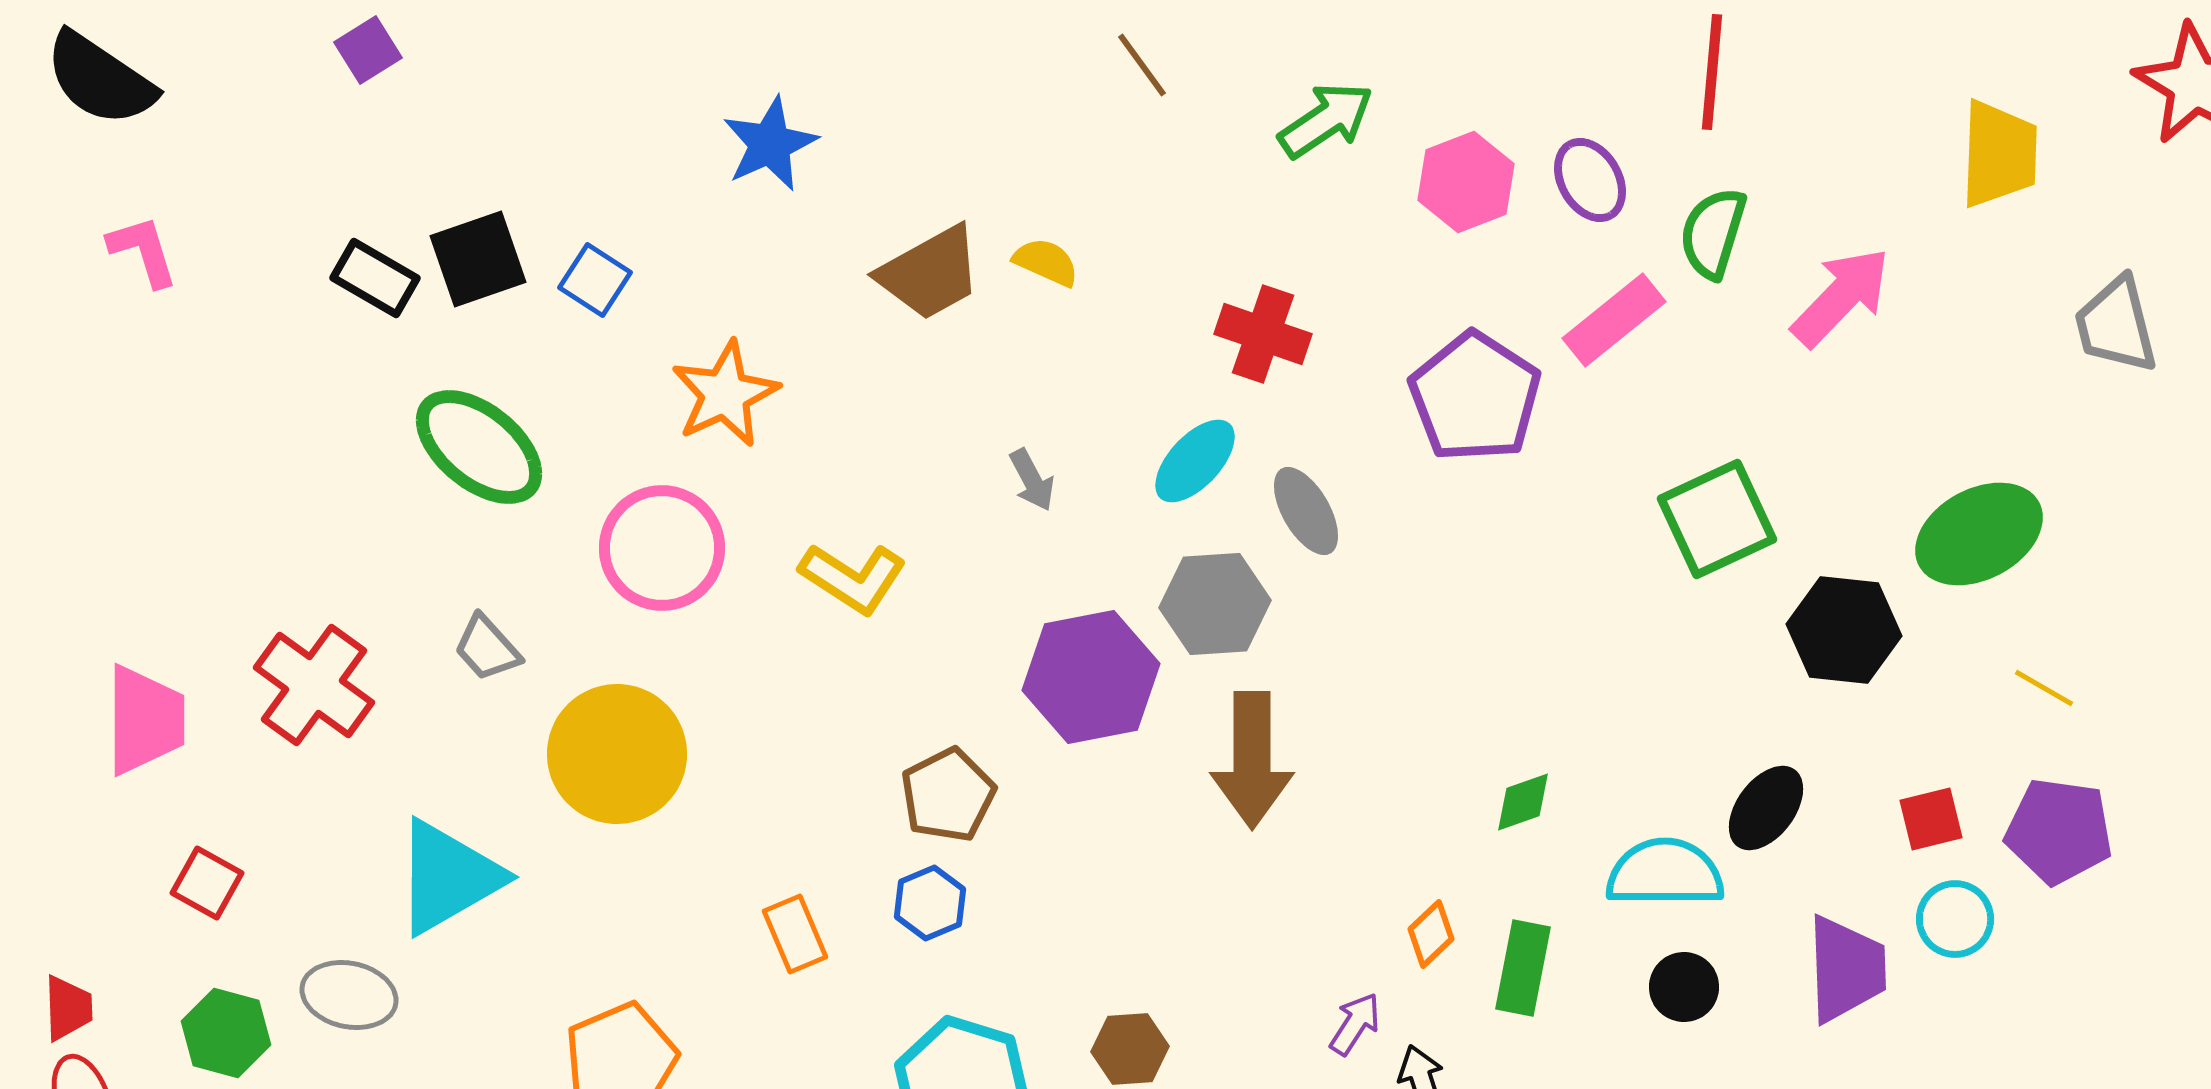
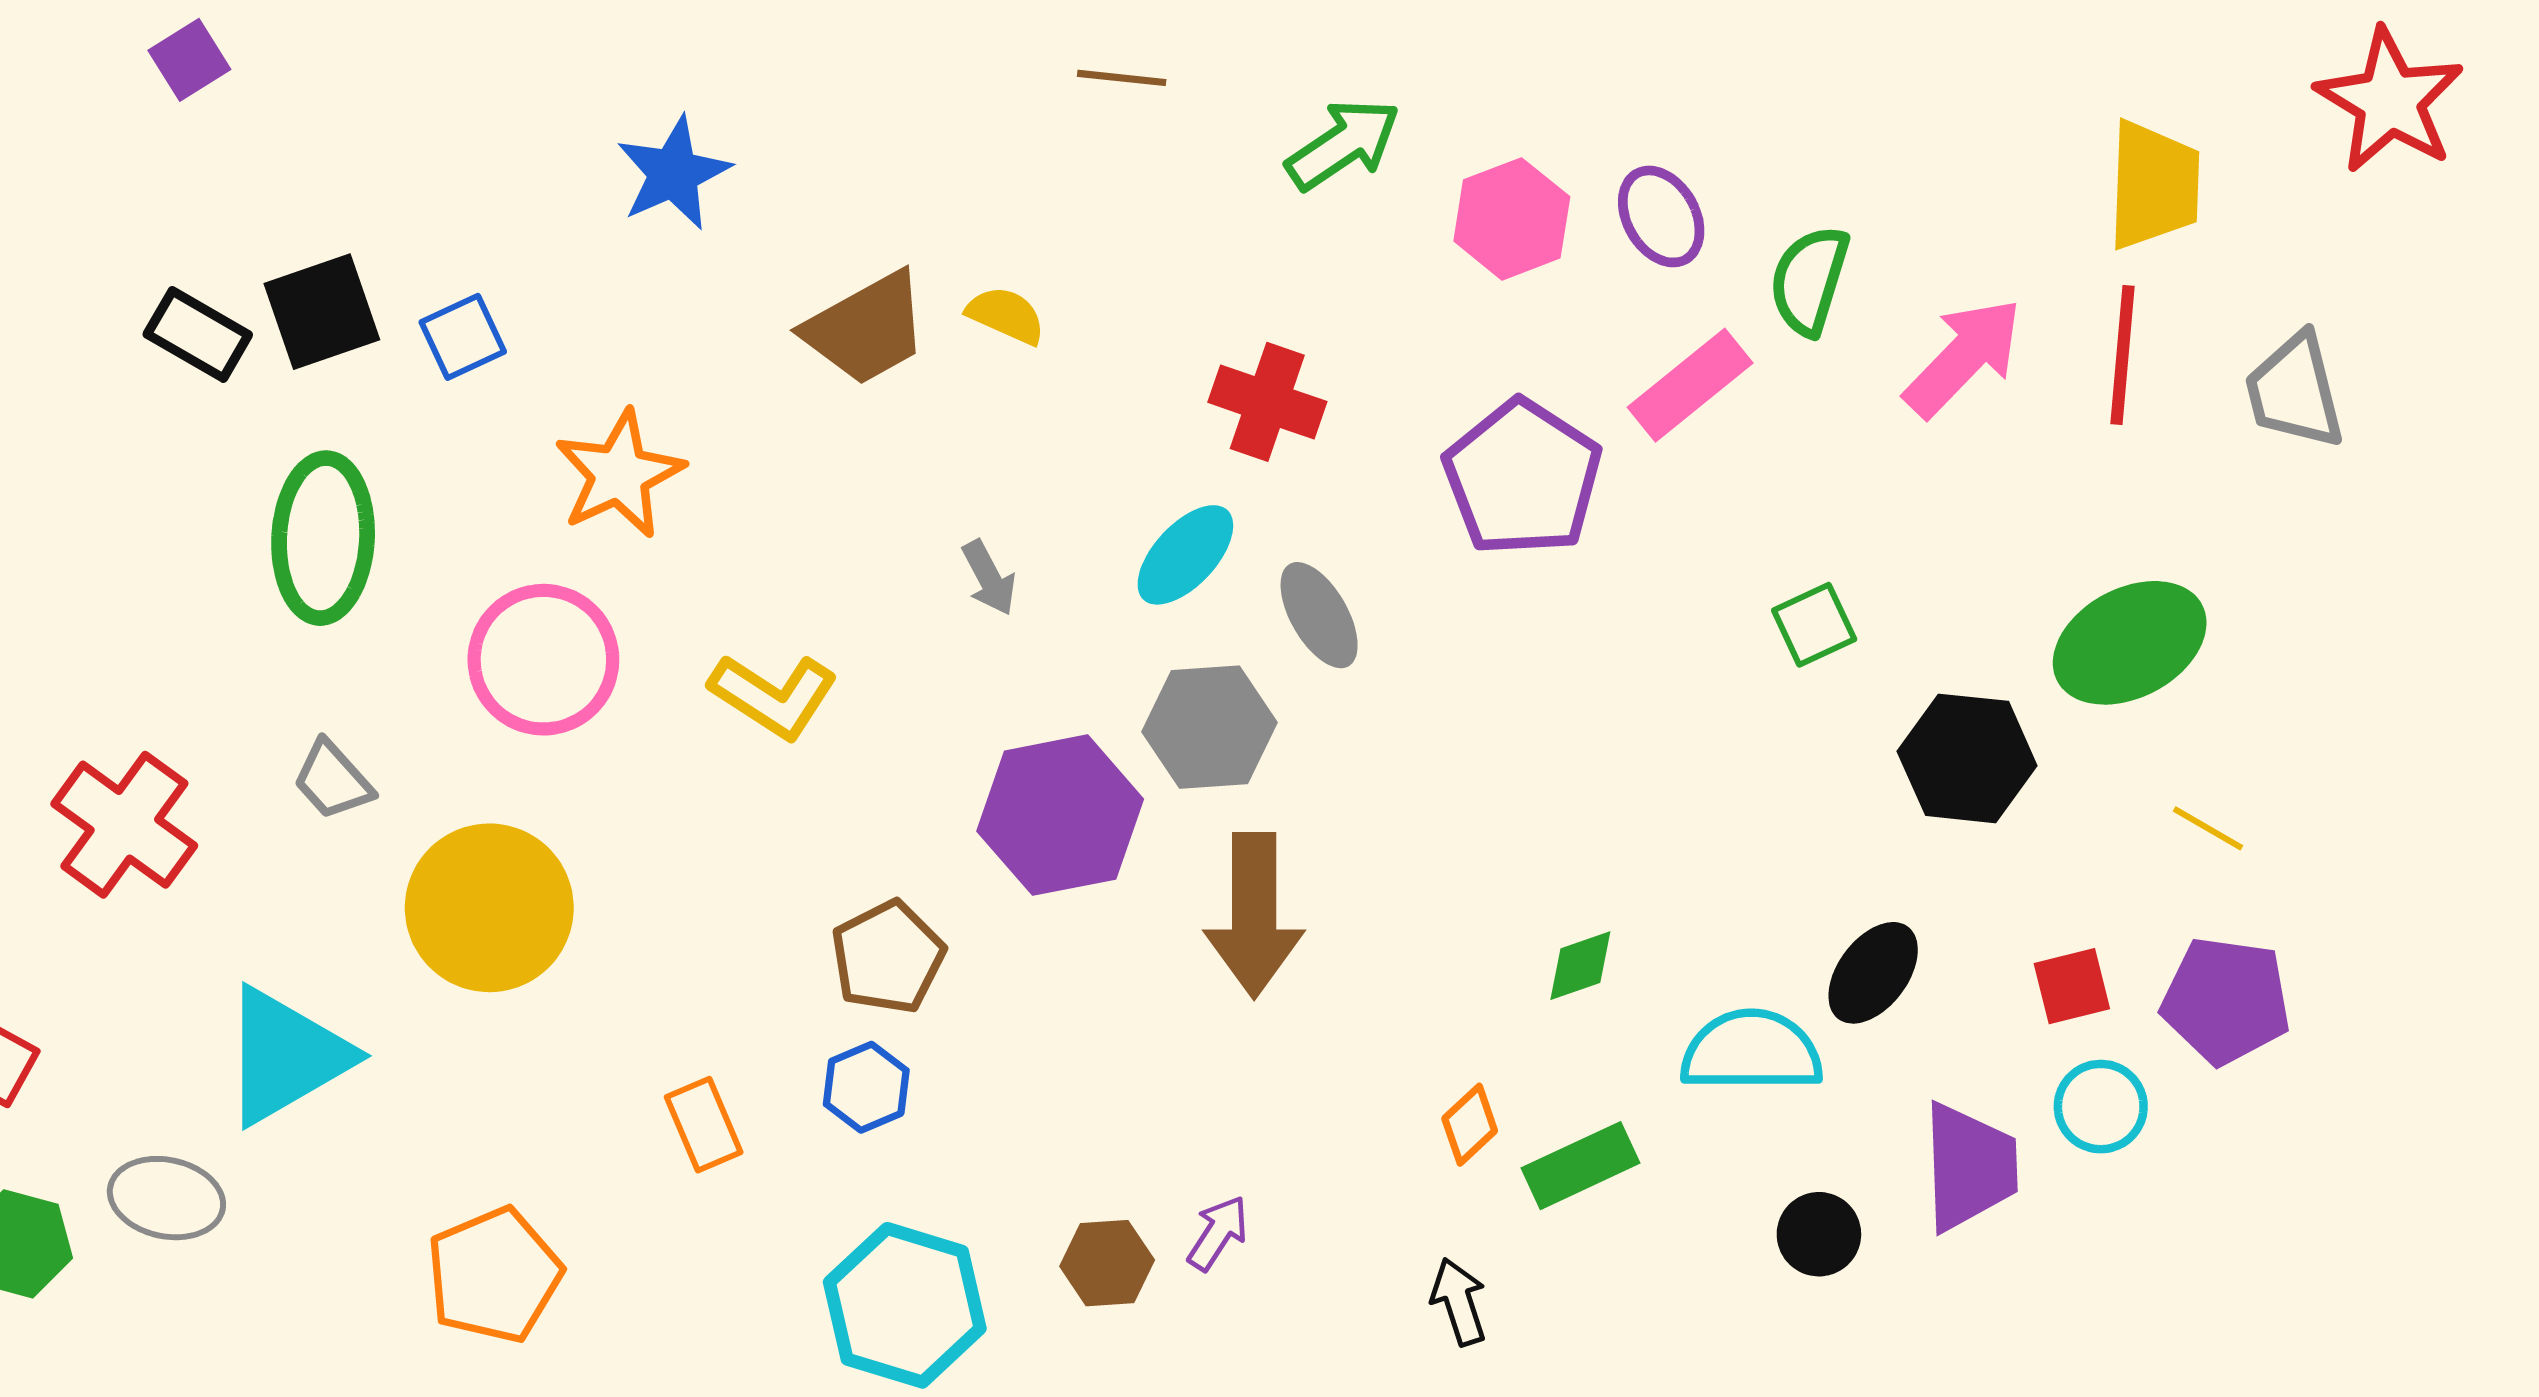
brown line: (1142, 65) -> (1122, 78), turned -48
red line: (1712, 72) -> (2122, 355), moved
blue square: (595, 280) -> (463, 337), turned 32
green ellipse: (479, 447) -> (323, 538), turned 54
green square: (1717, 519) -> (1814, 625), size x0.6
green rectangle: (1523, 968) -> (1580, 1166), turned 54
black circle: (1684, 987) -> (1819, 1234), moved
purple arrow: (1355, 1024) -> (1218, 1233), moved

